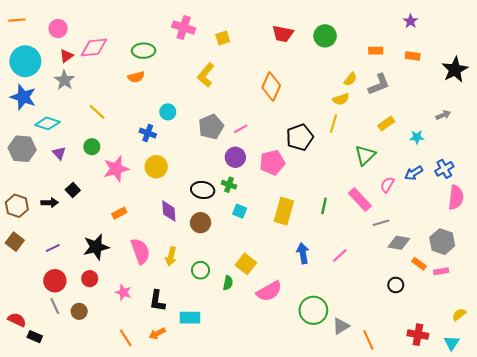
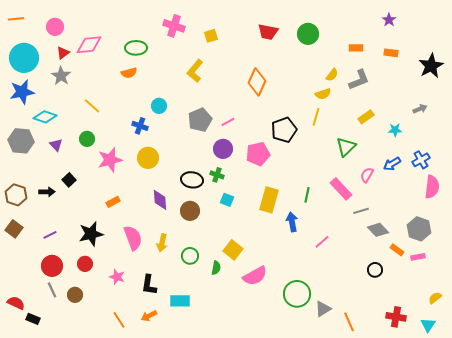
blue star: (23, 97) -> (22, 92), turned -30
gray diamond: (399, 243) -> (378, 230), turned 35
blue arrow: (303, 253) -> (292, 222), moved

